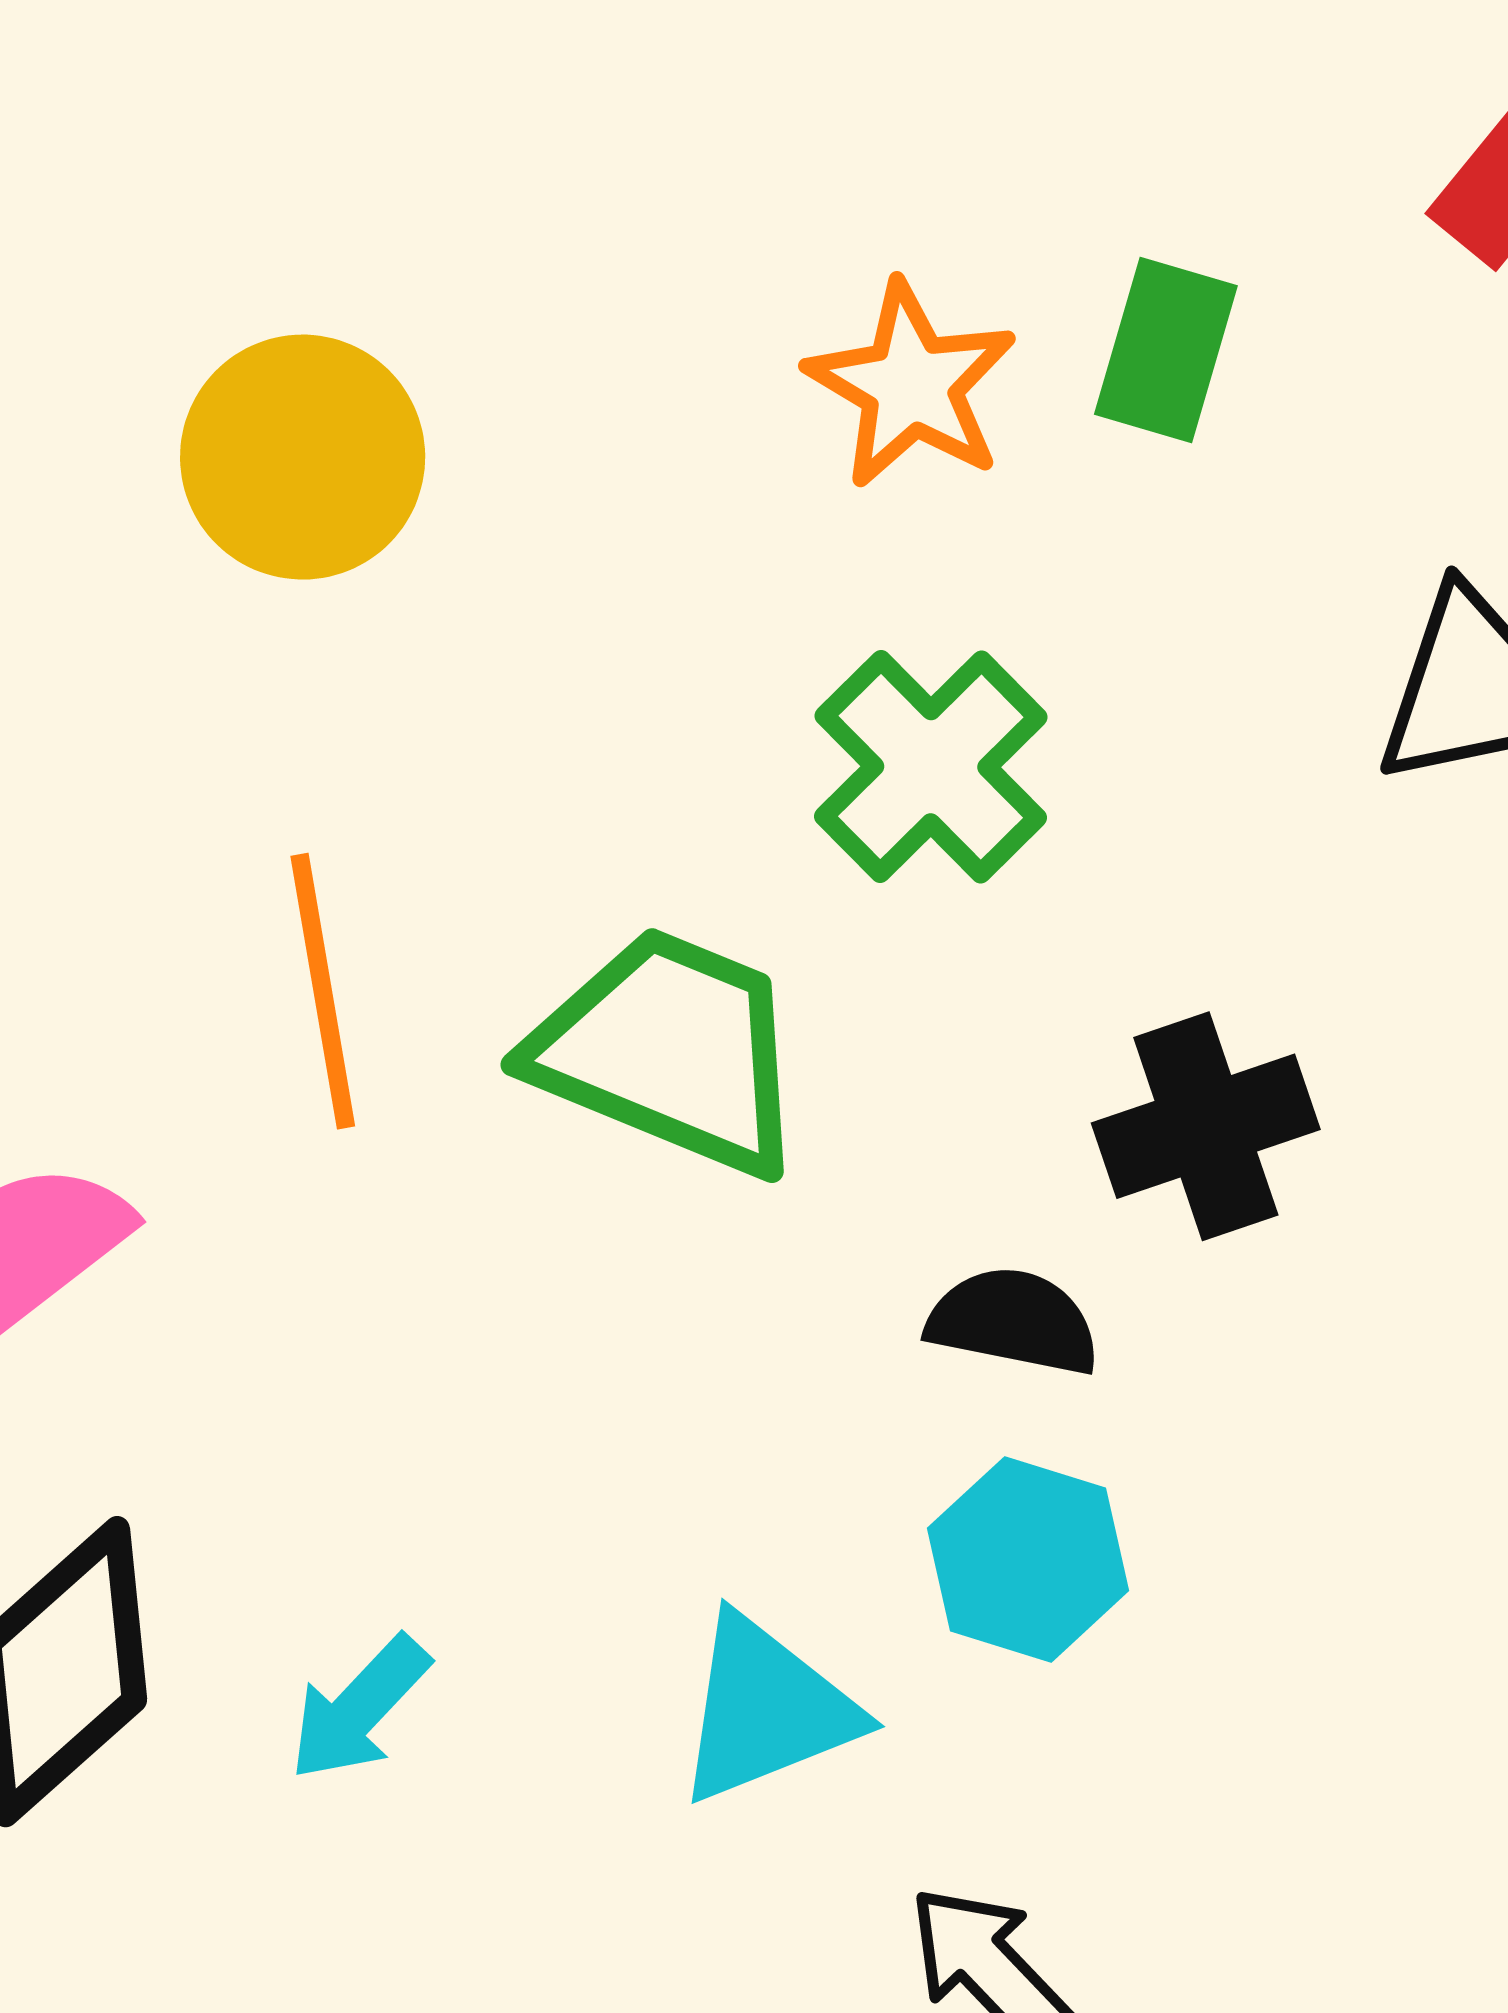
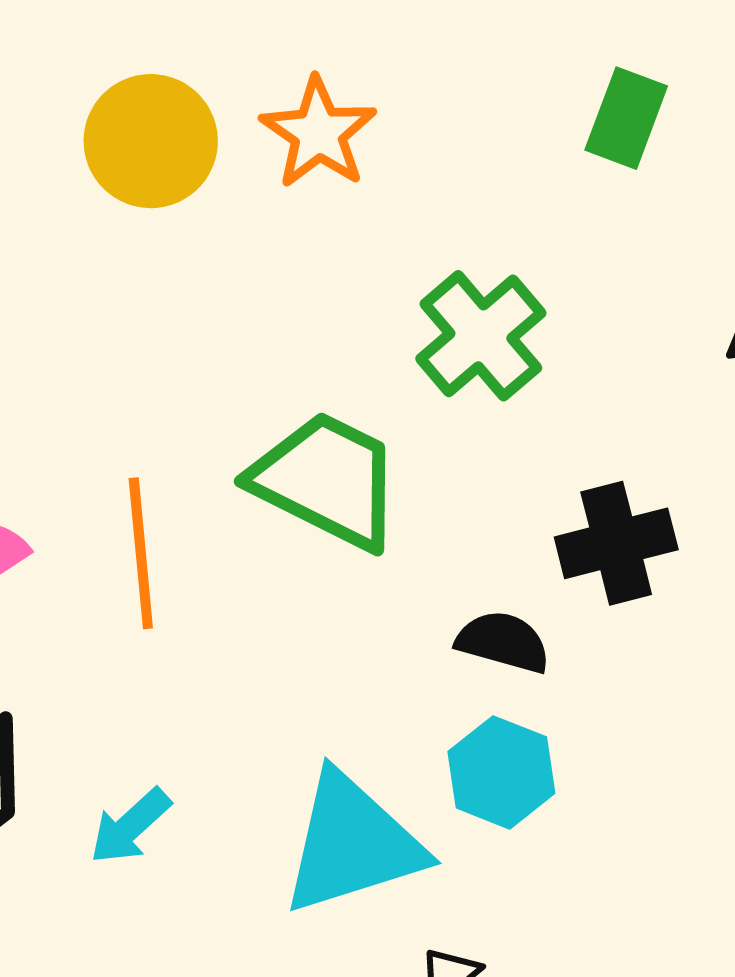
orange star: (911, 385) -> (318, 133), moved
orange line: (323, 991) -> (141, 553), moved
cyan triangle: (766, 1709) -> (352, 844), size x1.4

